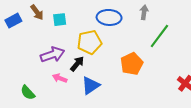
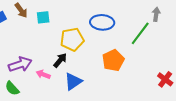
gray arrow: (144, 12) -> (156, 14), moved
blue ellipse: (109, 17) -> (102, 22), moved
purple arrow: (52, 55) -> (20, 64), moved

